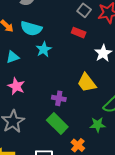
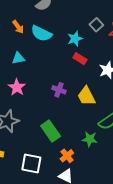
red rectangle: (79, 33) -> (80, 59), moved
cyan star: (44, 49) -> (75, 39), moved
purple cross: (59, 98) -> (59, 90), moved

